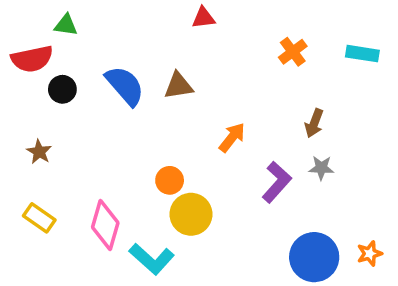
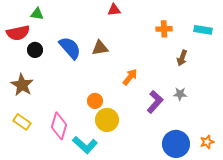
orange cross: (293, 52) -> (164, 29), turned 35
brown arrow: (314, 123) -> (182, 58), moved
brown star: (39, 152) -> (22, 85), size x1.6

